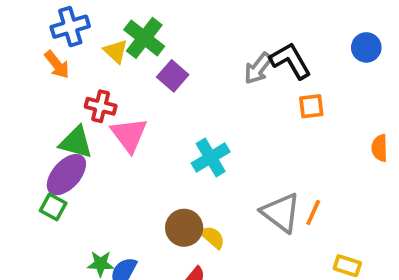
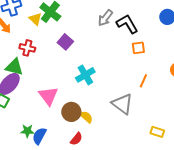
gray arrow: (258, 68) -> (105, 18), moved
purple square: (173, 76) -> (65, 42), moved
pink triangle: (129, 135) -> (48, 96), moved
orange line: (313, 213) -> (143, 81), moved

